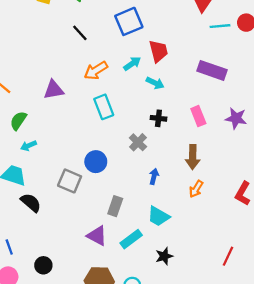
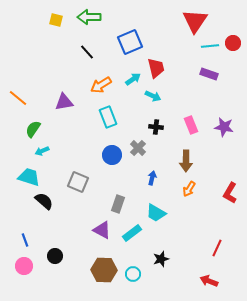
purple rectangle: (212, 70) -> (209, 74), moved, size x0.7
blue circle: (96, 162) -> (112, 155), moved
black star: (164, 256) -> (161, 259), moved

